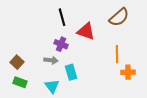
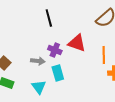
red triangle: (86, 31) -> (77, 43), moved
purple cross: (61, 44) -> (55, 50), moved

